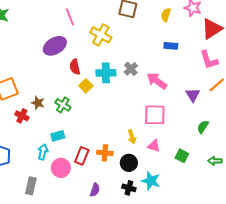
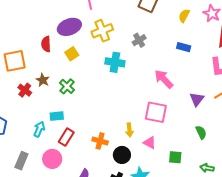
yellow cross: (101, 35) -> (102, 31), moved, turned 30
red semicircle: (75, 67) -> (46, 44), moved
gray cross: (131, 69) -> (139, 40), moved
yellow square: (86, 86) -> (72, 54), moved
green semicircle: (203, 127) -> (201, 132), turned 112
red rectangle: (82, 156) -> (66, 137), moved
green square: (182, 156) -> (175, 157), turned -32
pink circle: (61, 168) -> (52, 159), moved

